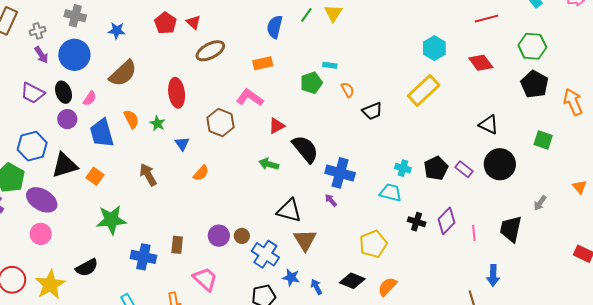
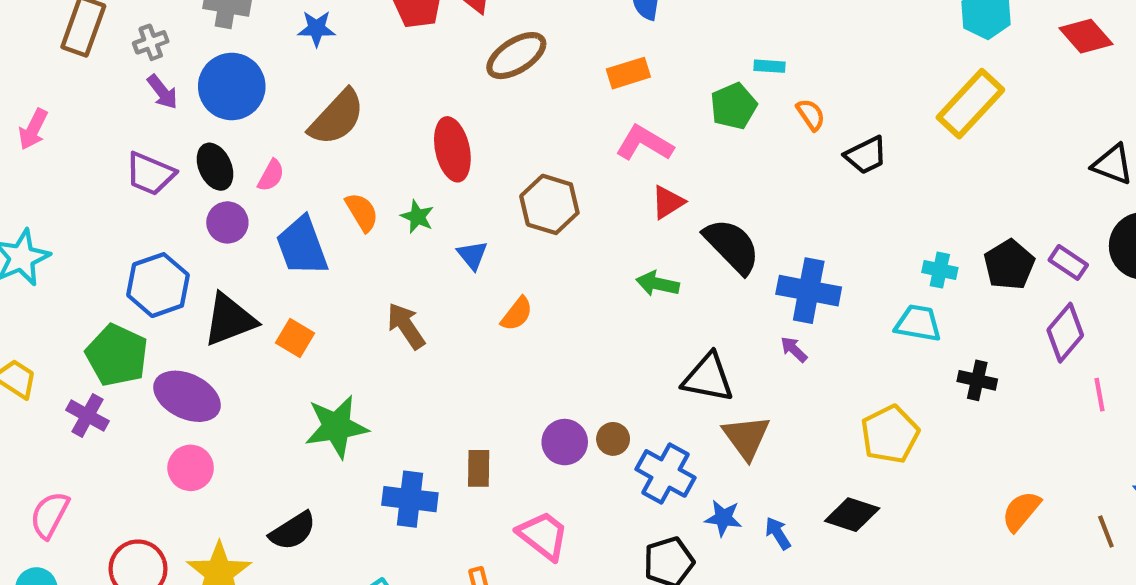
pink L-shape: (250, 98) -> (644, 143), moved
purple diamond: (446, 221) -> (1065, 333), moved
orange semicircle: (387, 287) -> (1021, 511), moved

